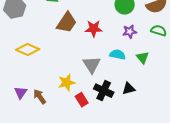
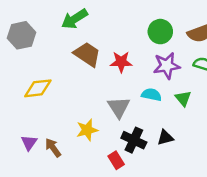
brown trapezoid: (67, 23) -> (87, 54), turned -90
purple star: (130, 32) -> (167, 66), size x1.5
yellow diamond: (28, 50) -> (38, 88), turned -30
red rectangle: (82, 100) -> (116, 160), moved

